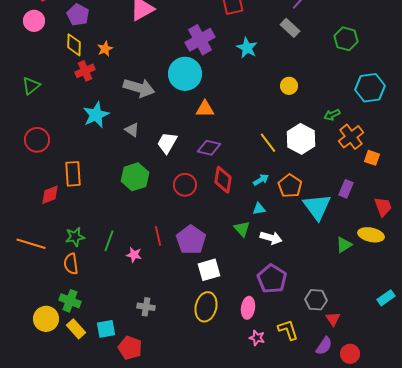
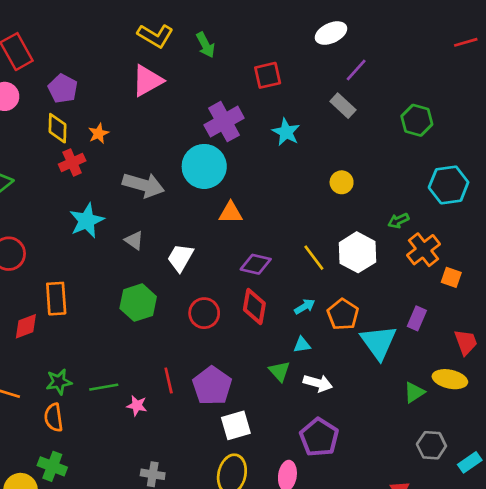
purple diamond: (209, 148) -> (256, 264), moved
green line: (109, 241) -> (104, 387), turned 60
gray hexagon: (316, 300) -> (431, 445), moved

